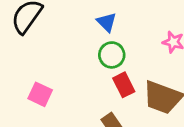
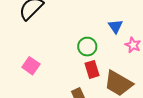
blue triangle: (107, 22) -> (115, 26), moved

